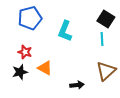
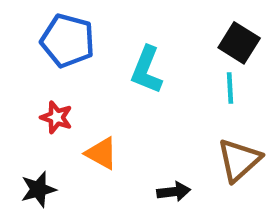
blue pentagon: (30, 18) -> (68, 41), turned 30
black star: (20, 72) -> (38, 189), moved

